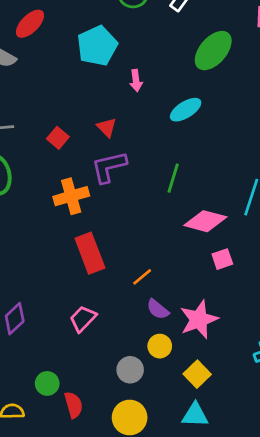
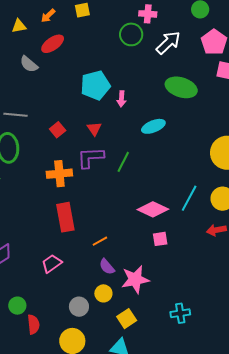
cyan pentagon: (97, 46) -> (95, 85), moved
green ellipse: (213, 51) -> (181, 87), turned 56
green line: (173, 178) -> (123, 162), moved

